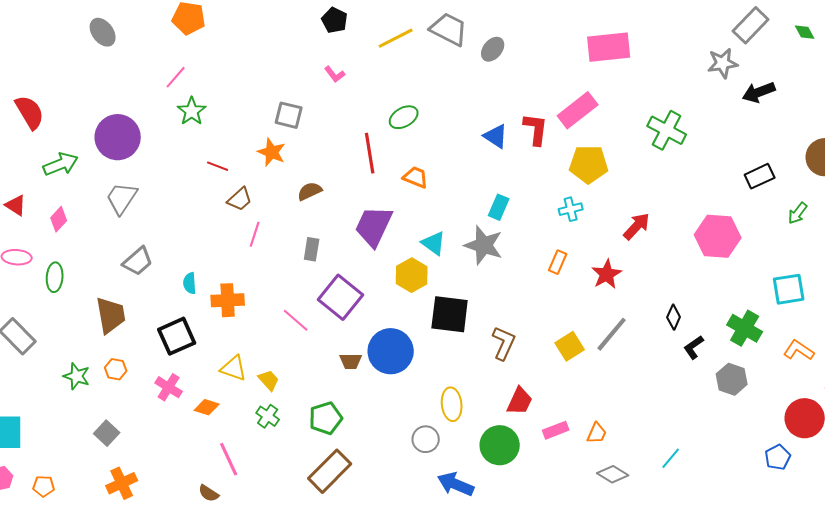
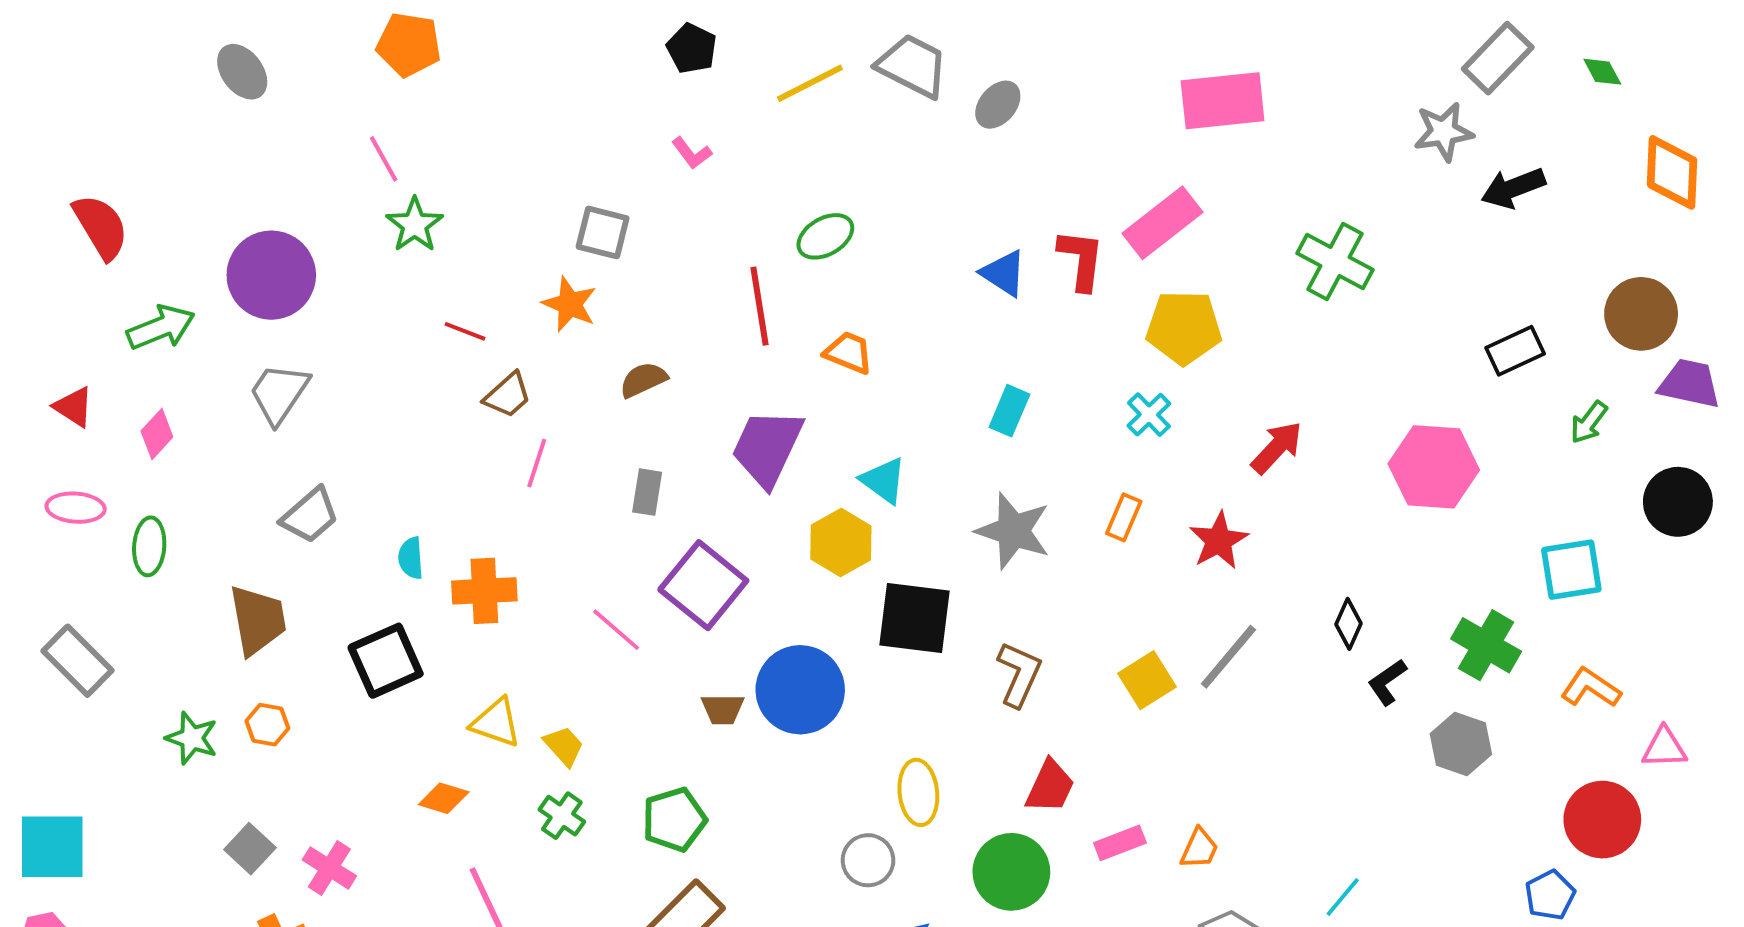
pink line: (176, 77) -> (384, 159), turned -70
cyan cross: (571, 209) -> (1149, 415), turned -30
gray star: (484, 245) -> (1013, 531), moved
pink cross: (169, 387) -> (329, 868), moved

